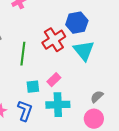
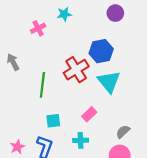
pink rectangle: (54, 80) -> (89, 114), moved
cyan cross: (58, 105) -> (81, 140), size x0.6

